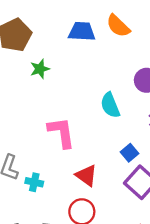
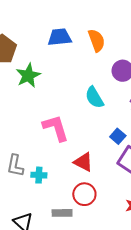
orange semicircle: (118, 26) -> (97, 40), moved, turned -145
green star: (40, 69) -> (28, 76), size x1.4

